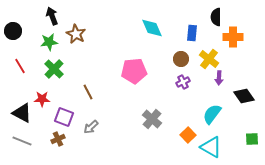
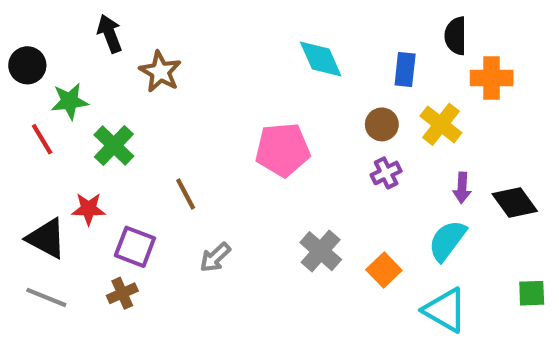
green star: (49, 42) -> (70, 101), moved
purple arrow: (219, 78) -> (462, 188), moved
gray arrow: (91, 127) -> (215, 257), moved
orange square: (188, 135) -> (384, 270), moved

